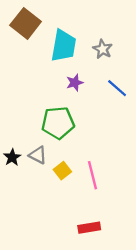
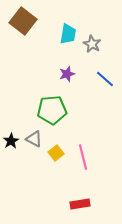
cyan trapezoid: (64, 46) -> (68, 34), moved, size x0.7

